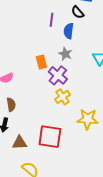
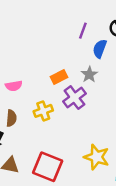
orange rectangle: (41, 62) -> (59, 77), turned 64
yellow cross: (63, 97) -> (43, 111), moved

